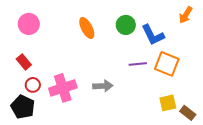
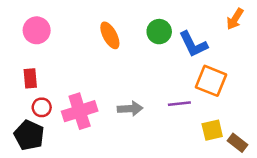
red rectangle: (24, 62) -> (30, 78), turned 35
purple line: (138, 64) -> (179, 104), moved

